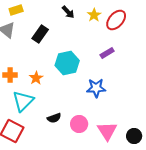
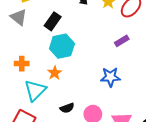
cyan hexagon: (67, 63) -> (62, 46), moved
orange star: (36, 78) -> (55, 73), moved

